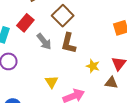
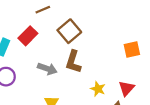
gray arrow: (44, 41) -> (47, 69), moved, turned -36

